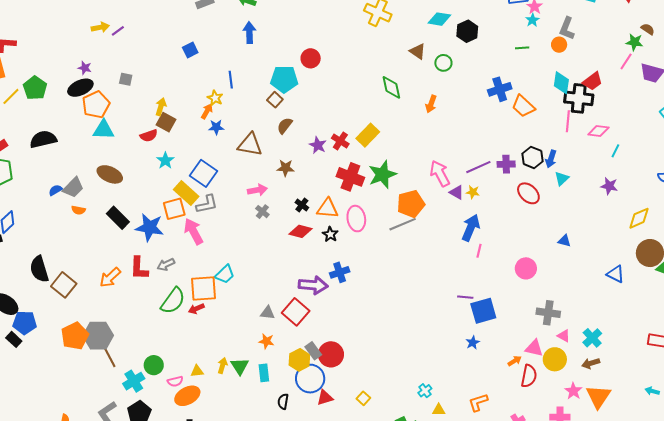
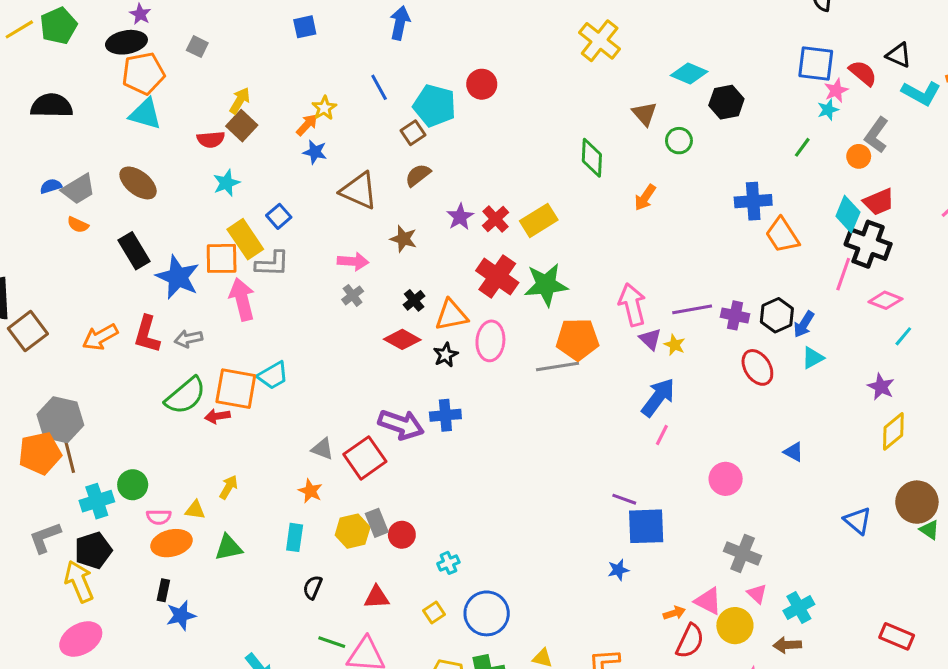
green line: (522, 48) -> (802, 147), turned -64
blue line: (231, 80) -> (379, 87), moved, turned -36
red trapezoid: (592, 81) -> (879, 202), moved
blue square: (204, 173) -> (279, 216), size x0.6
orange triangle: (328, 208) -> (451, 315), turned -30
yellow diamond: (639, 218) -> (893, 431), moved, turned -30
orange pentagon: (75, 336) -> (40, 453), moved
red circle: (331, 354) -> (402, 535), size x0.7
yellow arrow: (222, 366) -> (229, 487), moved
green triangle: (240, 366) -> (228, 548), moved, turned 36
blue circle: (310, 379) -> (487, 613), moved
cyan cross: (425, 391) -> (449, 563), moved

